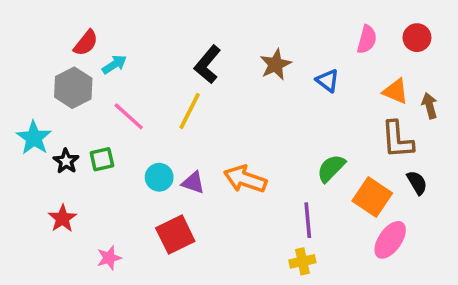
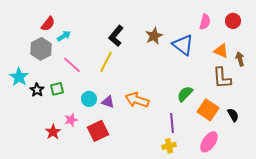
blue triangle: (327, 81) -> (183, 45), size x1.6
black semicircle: (417, 183) -> (233, 115), moved
red star: (63, 218) -> (53, 132), moved
pink ellipse: (390, 240) -> (209, 142), moved
pink star: (109, 258) -> (71, 120), moved

